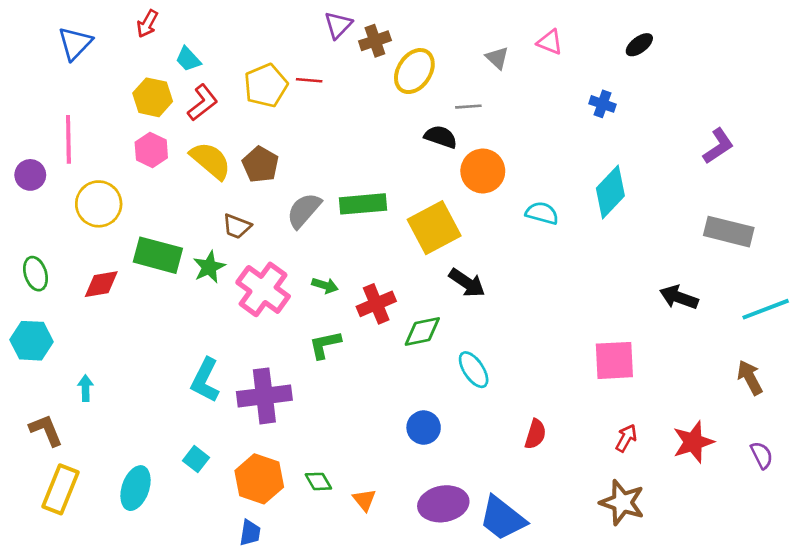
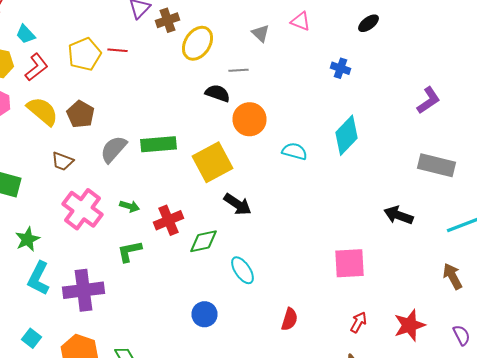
green star: (209, 267) -> (28, 239), moved

